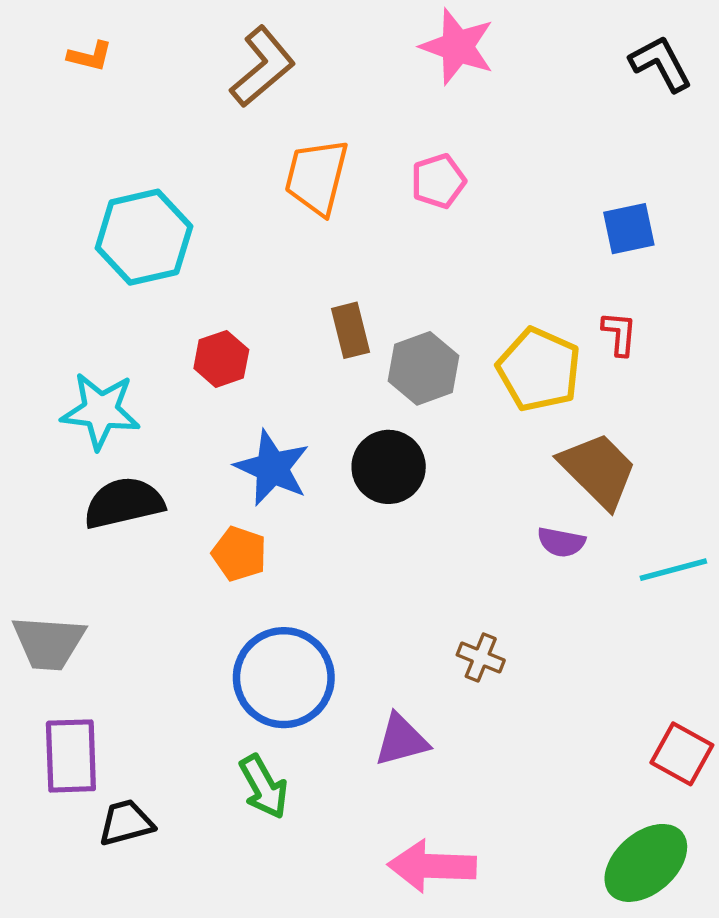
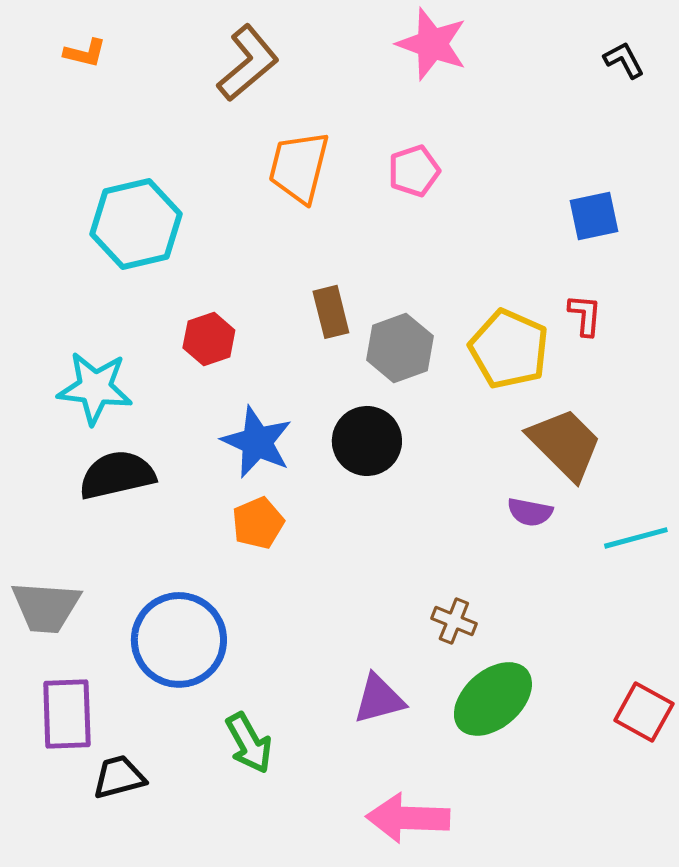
black L-shape: (661, 64) -> (624, 60), size x0.7
orange pentagon: (239, 554) -> (258, 523), moved, turned 30
blue circle: (284, 678) -> (179, 640), moved
green ellipse: (646, 863) -> (493, 699), moved

